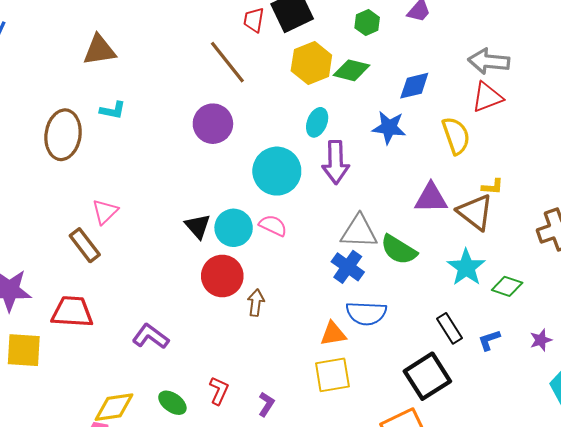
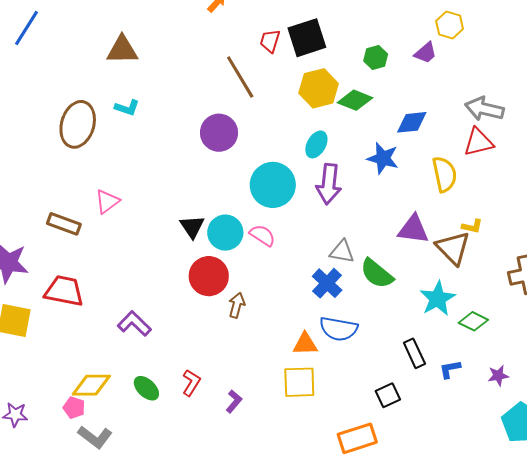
gray triangle: (359, 232) -> (342, 252), size x0.7
brown rectangle: (85, 245) -> (64, 224), moved, turned -40
black square: (427, 376) -> (388, 395), size x0.6

